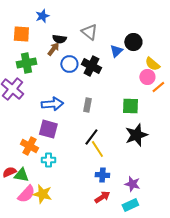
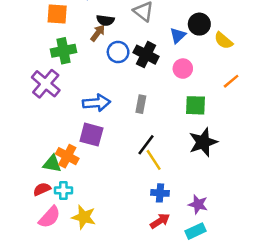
yellow semicircle: (152, 64) -> (223, 41), moved
pink circle: (147, 77) -> (183, 69), moved
cyan cross: (48, 160) -> (63, 190), moved
green triangle: (21, 175) -> (52, 164), moved
pink semicircle: (26, 194) -> (50, 217), moved

